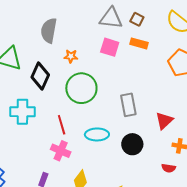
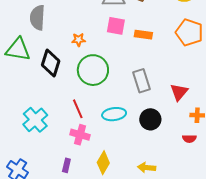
gray semicircle: (49, 30) -> (37, 18), moved
orange rectangle: (139, 43) -> (143, 35), moved
cyan cross: (22, 112) -> (35, 120), moved, turned -35

